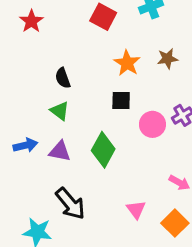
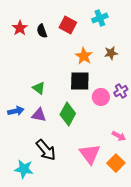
black semicircle: (63, 78) -> (42, 31), moved
black square: (121, 100) -> (80, 81), size x1.5
pink triangle: (136, 210) -> (90, 154), size x1.6

